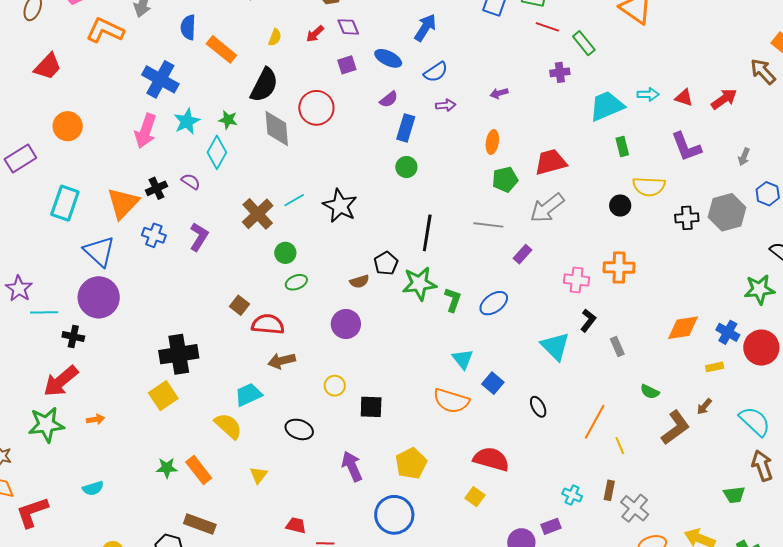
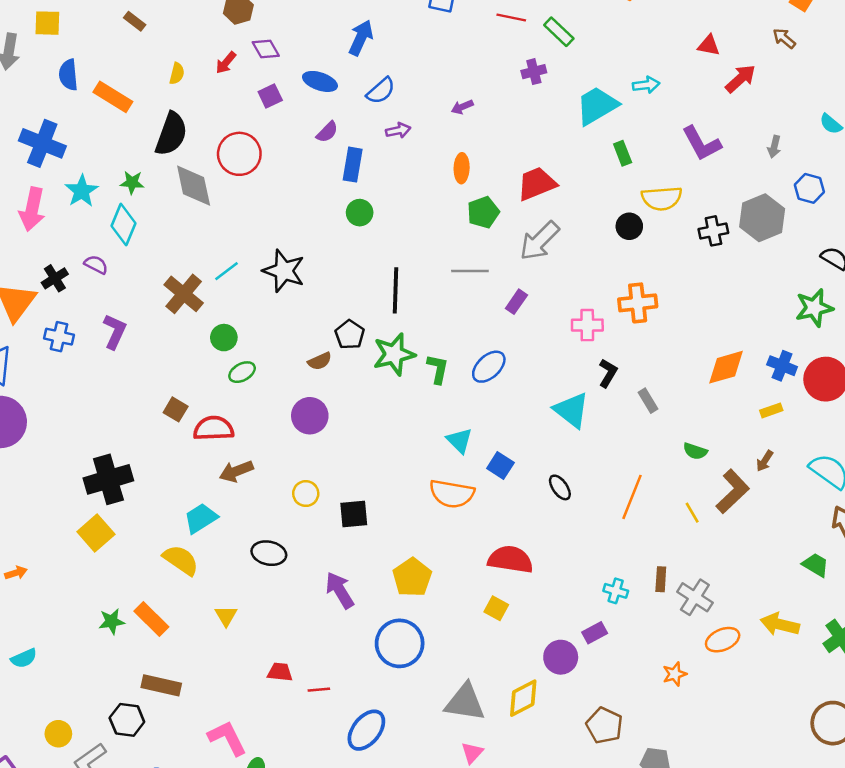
brown arrow: (763, 71) -> (784, 38), size x0.7
red triangle: (684, 98) -> (709, 45), moved
yellow line: (620, 446) -> (692, 513), moved
green trapezoid: (734, 495) -> (816, 565), turned -135

